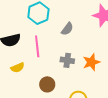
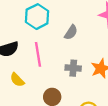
yellow semicircle: (18, 68) -> (17, 80), turned 72

